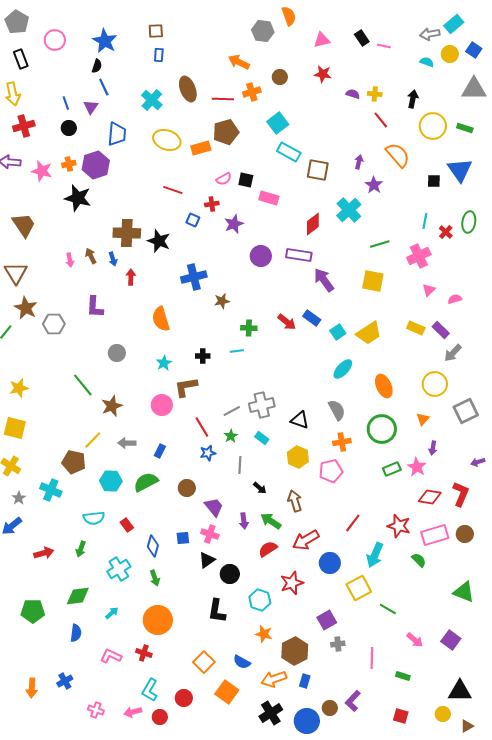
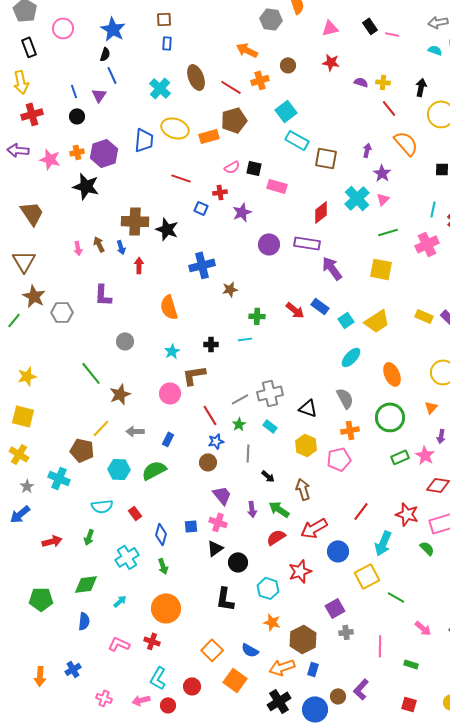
red line: (223, 99) -> (231, 87), turned 30
blue trapezoid: (117, 134) -> (144, 140), moved
pink triangle: (429, 290) -> (383, 199), moved
brown circle: (187, 488) -> (208, 462), moved

